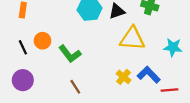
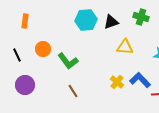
yellow triangle: (132, 39) -> (125, 47), size x0.7
black line: (23, 47) -> (17, 55), moved

